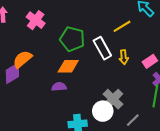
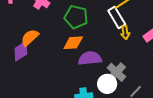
white rectangle: (102, 48) -> (117, 18), moved
purple semicircle: (59, 87) -> (90, 58), moved, size x1.6

